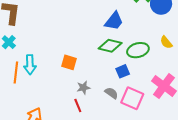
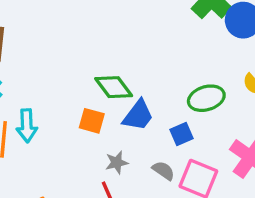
blue trapezoid: (114, 21) -> (138, 115), moved
green diamond: (110, 46) -> (114, 87), moved, turned 40

